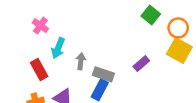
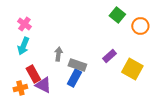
cyan arrow: (58, 48) -> (23, 46), moved
yellow square: (179, 51) -> (132, 69), moved
red rectangle: (39, 70) -> (33, 74), moved

